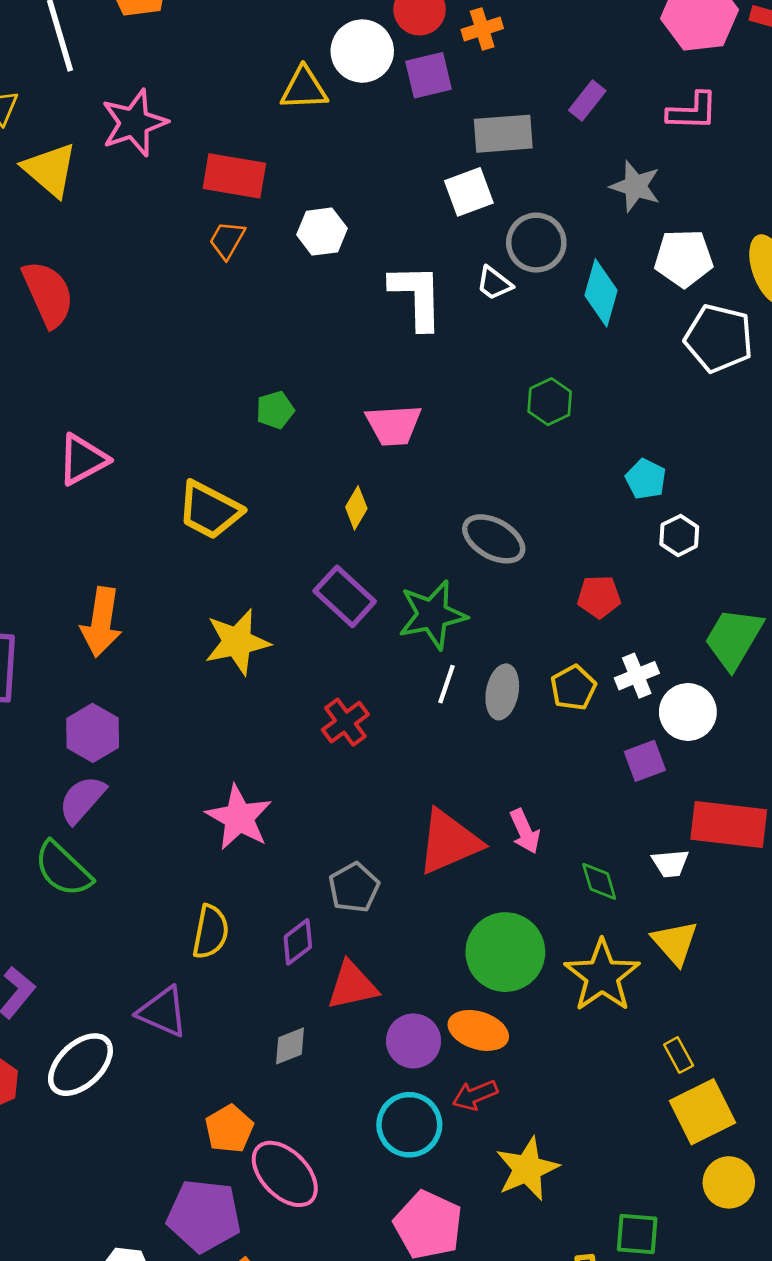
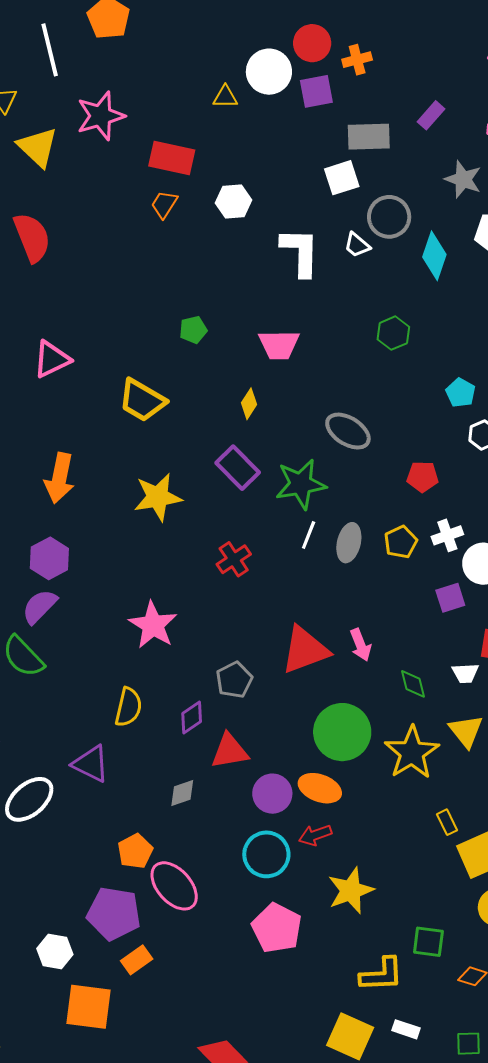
yellow triangle: (304, 89) -> (225, 97), size x0.7
yellow rectangle: (679, 1055) -> (447, 822), moved

